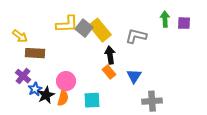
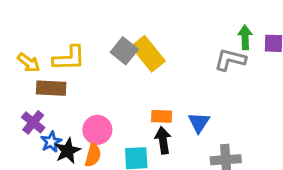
yellow L-shape: (67, 24) -> (69, 58), moved
gray L-shape: (136, 36) -> (230, 60), moved
black arrow: (110, 55) -> (163, 140), moved
orange rectangle: (109, 72) -> (162, 116), turned -48

